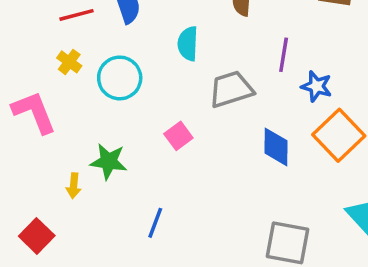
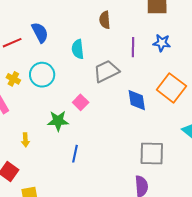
yellow cross: (69, 62) -> (13, 79), moved
blue star: (316, 86) -> (162, 43), moved
green star: (109, 162) -> (58, 121), moved

